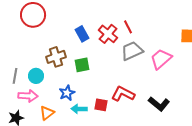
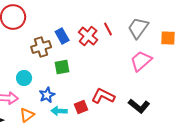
gray trapezoid: (132, 51) -> (138, 28), moved, turned -30
brown cross: (56, 57) -> (41, 47), moved
cyan circle: (36, 76) -> (24, 78), moved
red square: (101, 105) -> (81, 107), turned -32

